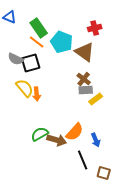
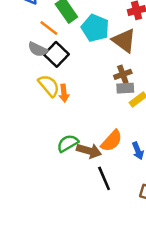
orange line: (37, 42) -> (49, 28), moved
black square: (31, 63) -> (56, 54), turned -30
brown cross: (84, 79) -> (123, 74), turned 32
black line: (83, 160) -> (104, 178), moved

